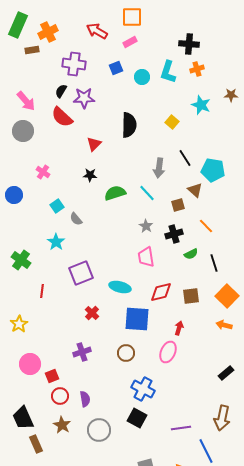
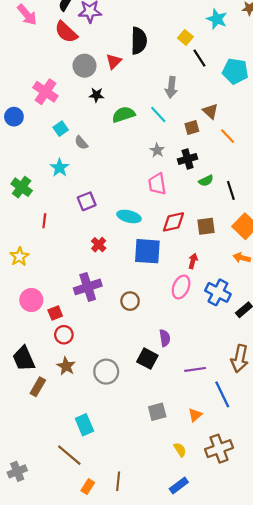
gray circle: (23, 131) -> (84, 66), moved
red triangle: (94, 144) -> (114, 61), moved
black line: (185, 158) -> (199, 58), moved
cyan pentagon: (213, 170) -> (235, 71), moved
pink cross: (43, 172) -> (45, 92), size x1.6
orange line: (206, 226) -> (228, 136), moved
purple square: (81, 273) -> (87, 201), size x0.7
purple cross: (82, 352) -> (88, 287), size x1.4
brown circle: (126, 353) -> (130, 301), moved
blue cross: (143, 389) -> (218, 292), moved
purple semicircle: (85, 399) -> (165, 338), moved
brown rectangle: (36, 444) -> (38, 387), turned 54

